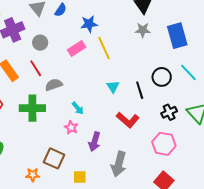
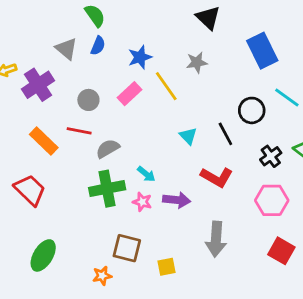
gray star: (143, 30) -> (197, 62), moved
gray circle: (40, 43) -> (88, 100), moved
red line: (36, 68) -> (79, 131), turned -36
green cross: (32, 108) -> (107, 189), moved
purple arrow: (95, 142) -> (177, 200), moved, turned -90

